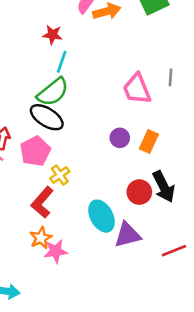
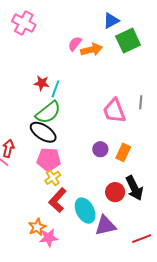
red star: (52, 35) -> (42, 83), moved
pink pentagon: (35, 151) -> (49, 160), moved, turned 30
red L-shape: (42, 202) -> (58, 200), moved

